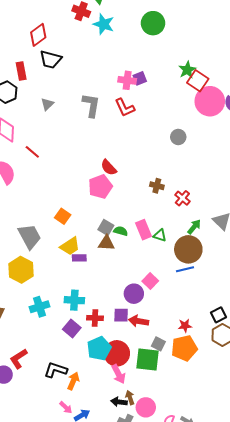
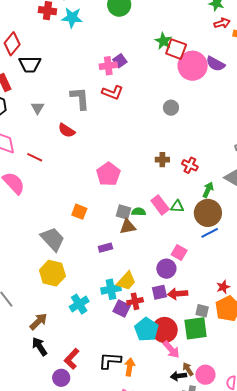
red L-shape: (125, 108) -> (113, 92), turned -30
red semicircle: (109, 167) -> (67, 130), moved
yellow trapezoid: (70, 246) -> (126, 281), moved
purple square: (72, 328) -> (122, 308), moved

